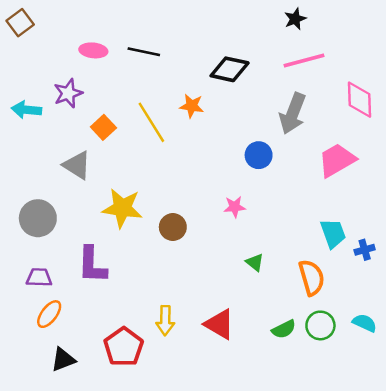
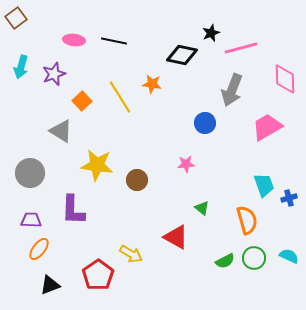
black star: (295, 19) -> (211, 33), moved
cyan arrow: (26, 110) -> (21, 67), moved, turned -80
yellow arrow: (165, 320) -> (131, 254), turned -60
red triangle: (219, 324) -> (176, 237), moved

